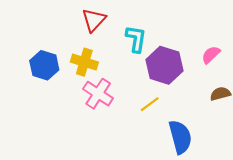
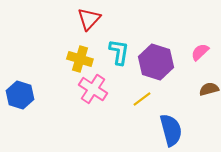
cyan L-shape: (136, 39) -> (119, 52), moved
blue hexagon: (44, 65) -> (20, 95), moved

